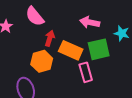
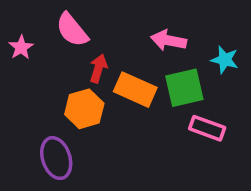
pink rectangle: (86, 72) -> (207, 128), moved, turned -54

